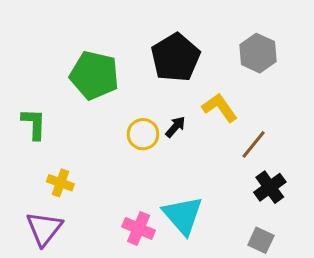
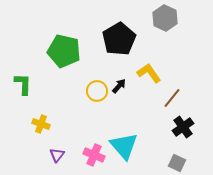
gray hexagon: (258, 53) -> (165, 18), moved
purple triangle: (44, 228) -> (57, 155), moved, size x0.6

